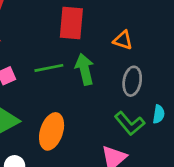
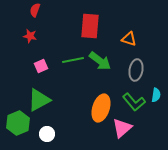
green arrow: (85, 69) -> (100, 61), turned 140
orange ellipse: (52, 131) -> (101, 108), moved

